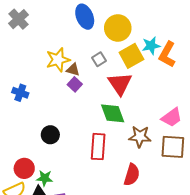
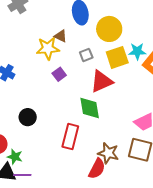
brown triangle: (73, 70) -> (61, 36), moved
red triangle: (120, 84) -> (102, 81), turned 30
brown star: (140, 137) -> (108, 153), moved

